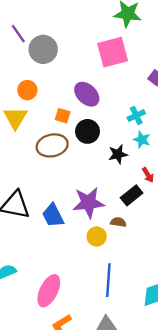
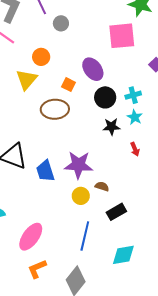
gray circle: (43, 49) -> (61, 23), size x0.6
black circle: (88, 131) -> (105, 97), moved
black rectangle: (132, 195) -> (116, 212), moved

